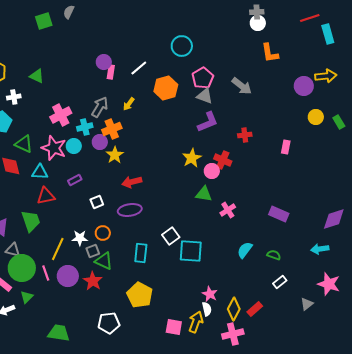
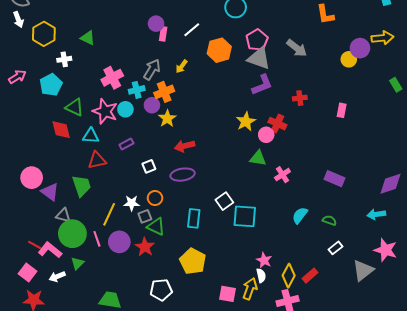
gray triangle: (205, 96) -> (259, 58), size x1.4
yellow circle: (316, 117) -> (349, 59), moved
gray triangle: (307, 304) -> (363, 270), size x1.6

